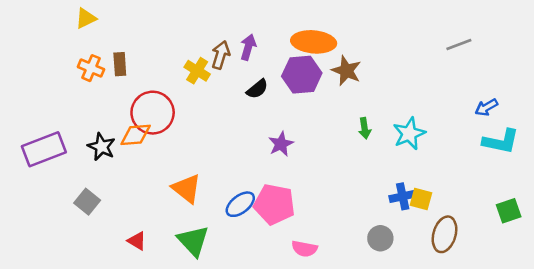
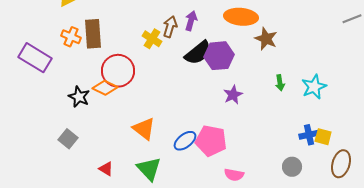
brown rectangle: (120, 64) -> (93, 34), size x1.6
purple hexagon: (302, 75) -> (219, 56), moved
black semicircle: (257, 89) -> (198, 53), size x1.6
orange diamond: (136, 135) -> (105, 88), turned 30
purple star: (281, 144) -> (233, 95), moved
purple rectangle: (44, 149) -> (35, 58), moved, turned 52

